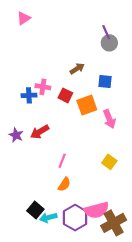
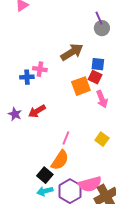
brown arrow: (77, 69) -> (72, 52), size x1.6
red square: (65, 95) -> (95, 77), moved
pink line: (62, 161) -> (66, 138), moved
orange semicircle: (64, 184) -> (60, 160), size x1.5
black square: (35, 210) -> (45, 175), moved

